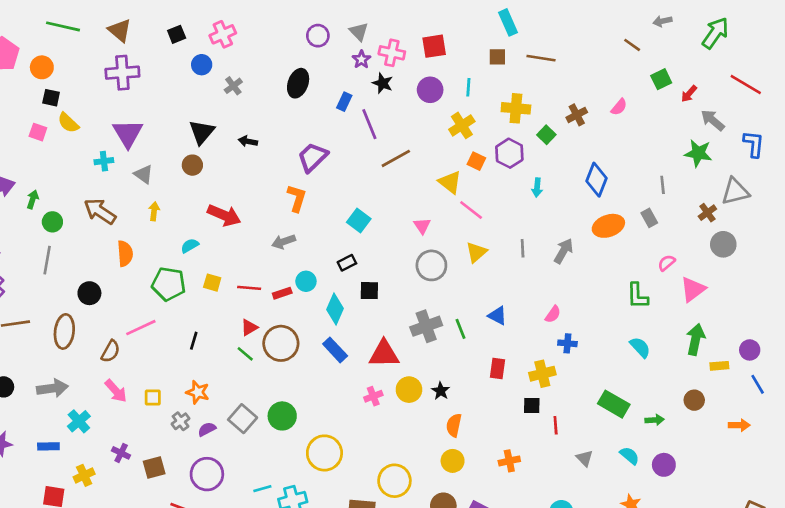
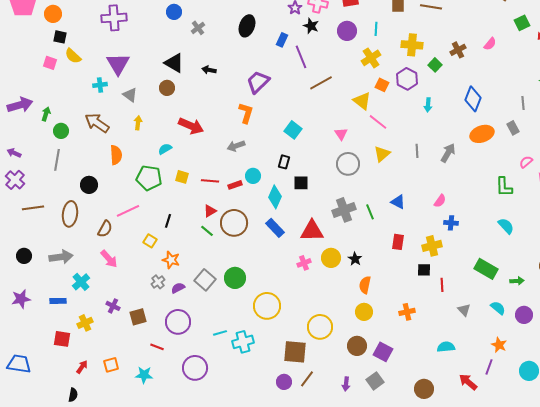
black triangle: (202, 132) -> (174, 63), turned -40
black rectangle: (347, 263) -> (284, 162), turned -48
yellow square: (153, 397) -> (150, 241), moved, turned 32

